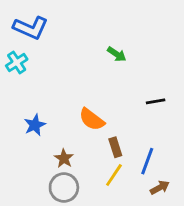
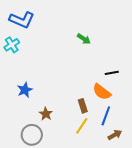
orange semicircle: (92, 119) -> (102, 92), moved
gray circle: (64, 188) -> (32, 135), moved

